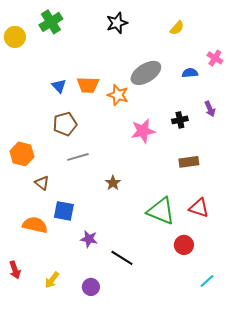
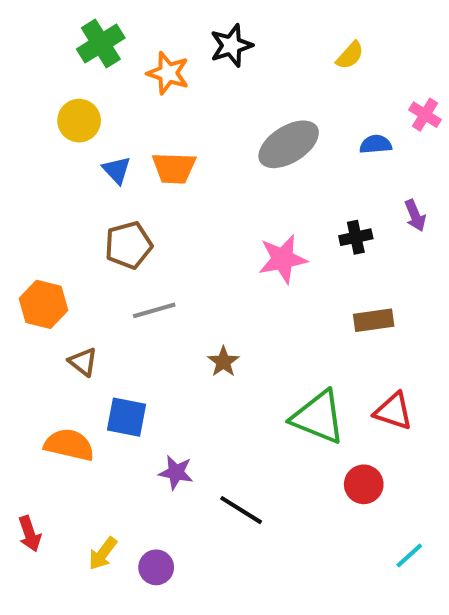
yellow circle: (15, 37) -> (79, 121), moved
orange star: (118, 95) -> (168, 73), moved
purple circle: (91, 287) -> (156, 567), moved

